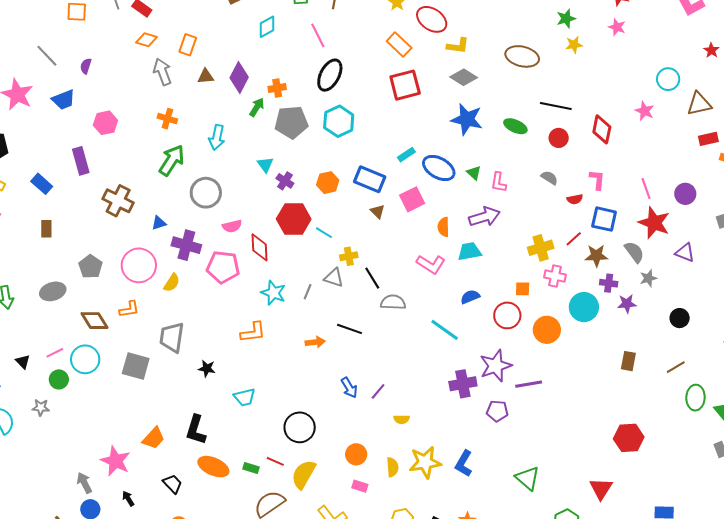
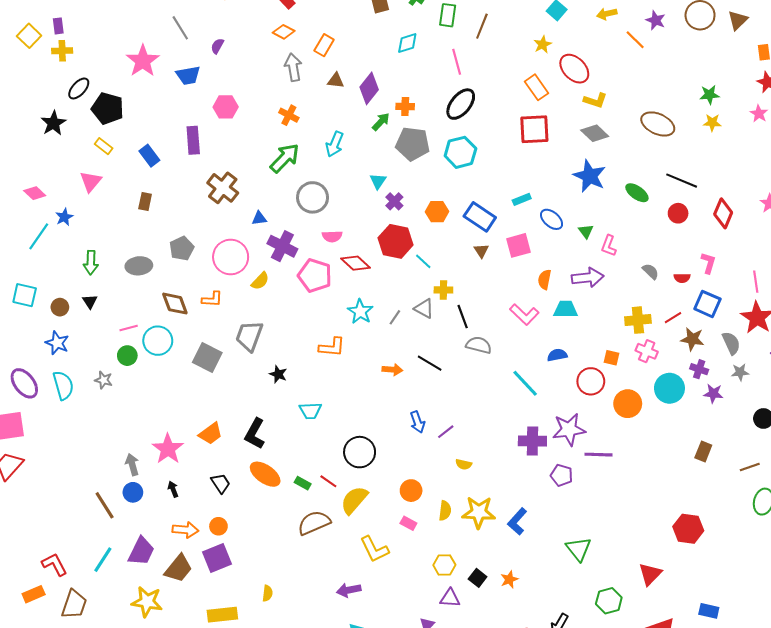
blue ellipse: (439, 168) -> (552, 219), size x0.7
gray semicircle: (549, 178) -> (651, 271), moved
red diamond: (259, 247) -> (355, 263), turned -56
black triangle: (23, 362) -> (90, 301), moved

